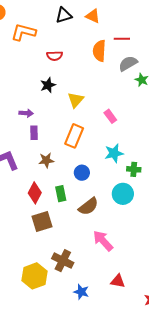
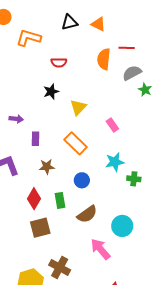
purple arrow: (26, 113) -> (16, 119), moved
orange rectangle: (74, 136) -> (76, 143), turned -70
cyan circle: (123, 194) -> (122, 226), moved

